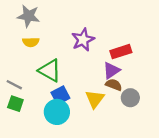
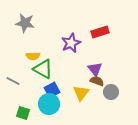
yellow semicircle: (31, 42) -> (33, 56), moved
red rectangle: (121, 52) -> (100, 32), moved
purple triangle: (111, 70) -> (95, 69), turned -35
green square: (15, 104) -> (23, 113), moved

